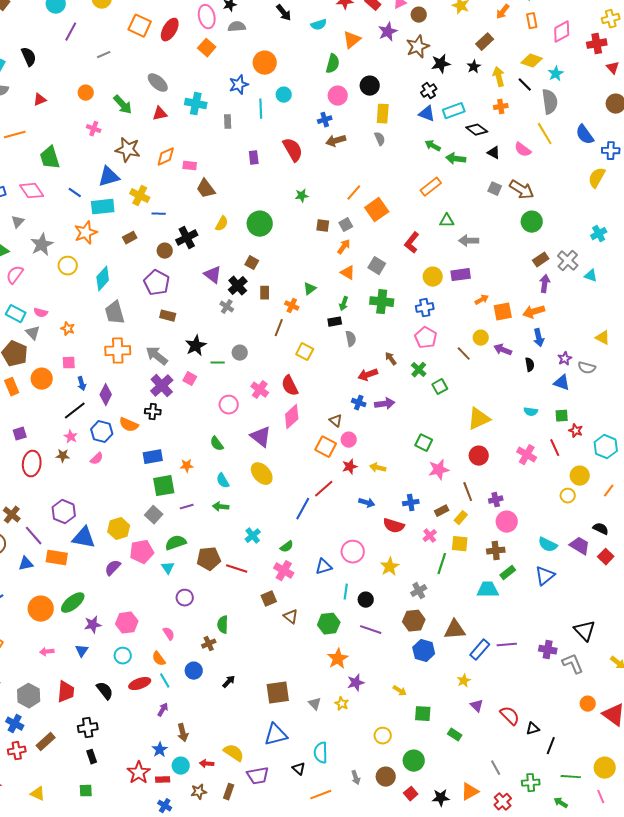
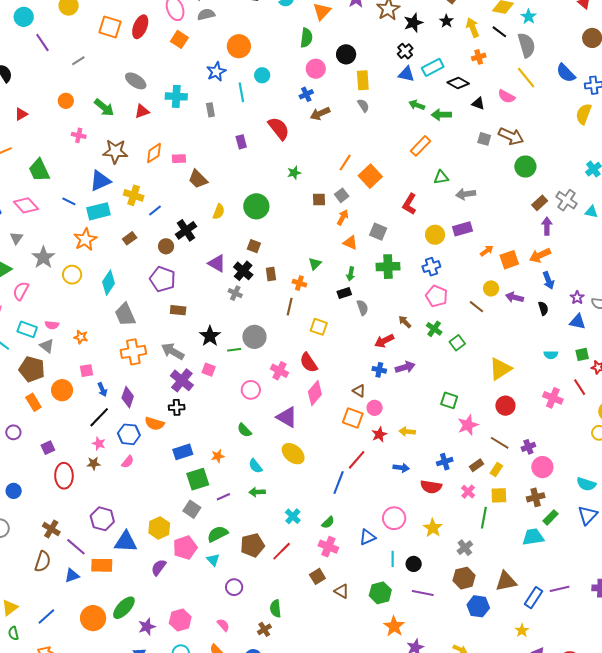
purple line: (71, 32) -> (42, 43), turned -54
blue line: (159, 214) -> (155, 210), turned -32
gray circle: (240, 353) -> (254, 337), size x1.5
brown line: (468, 492) -> (500, 443), turned -30
red line: (237, 569) -> (282, 551), turned -55

